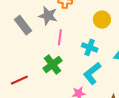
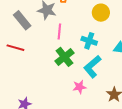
green cross: (53, 65) -> (65, 57), moved
red line: (19, 80) -> (15, 48), moved, turned 42

